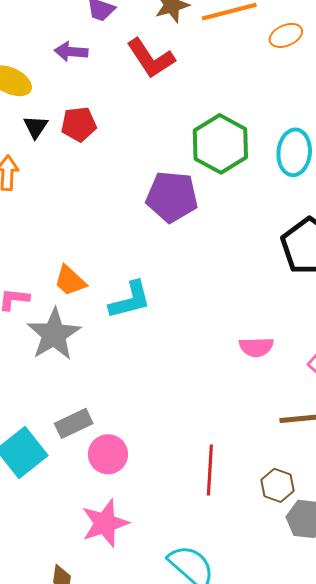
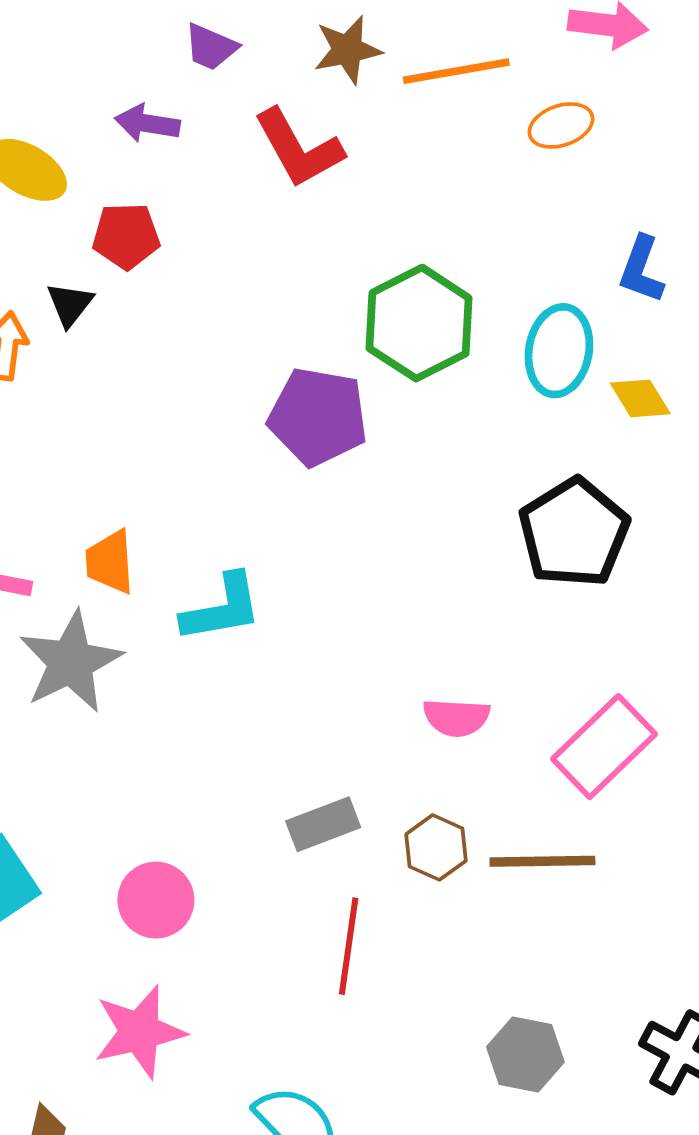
red pentagon: (79, 124) -> (126, 236), moved
black triangle: (36, 127) -> (70, 304), moved
orange trapezoid: (70, 281) -> (110, 562), turned 39
gray rectangle: (74, 423) -> (323, 824), moved
brown hexagon: (278, 485) -> (436, 847), moved

